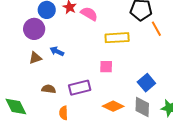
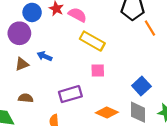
yellow rectangle: (117, 38) -> (92, 41), moved, turned 35
brown semicircle: (49, 89) -> (26, 98), moved

